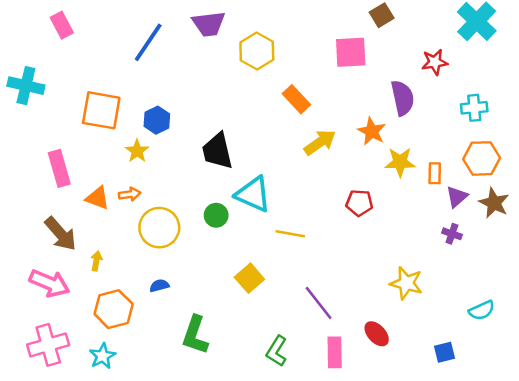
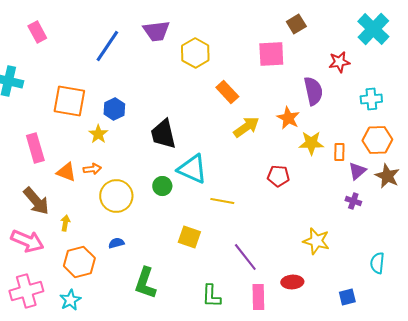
yellow square: (249, 278) -> (189, 237), turned -30
cyan semicircle: (482, 310) -> (377, 263), turned 120
red ellipse: (377, 334) -> (292, 282), turned -50
green L-shape: (277, 351) -> (211, 296), turned -30

